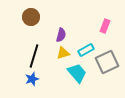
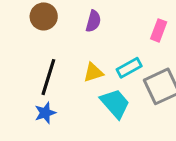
purple semicircle: (61, 35) -> (93, 21), moved

